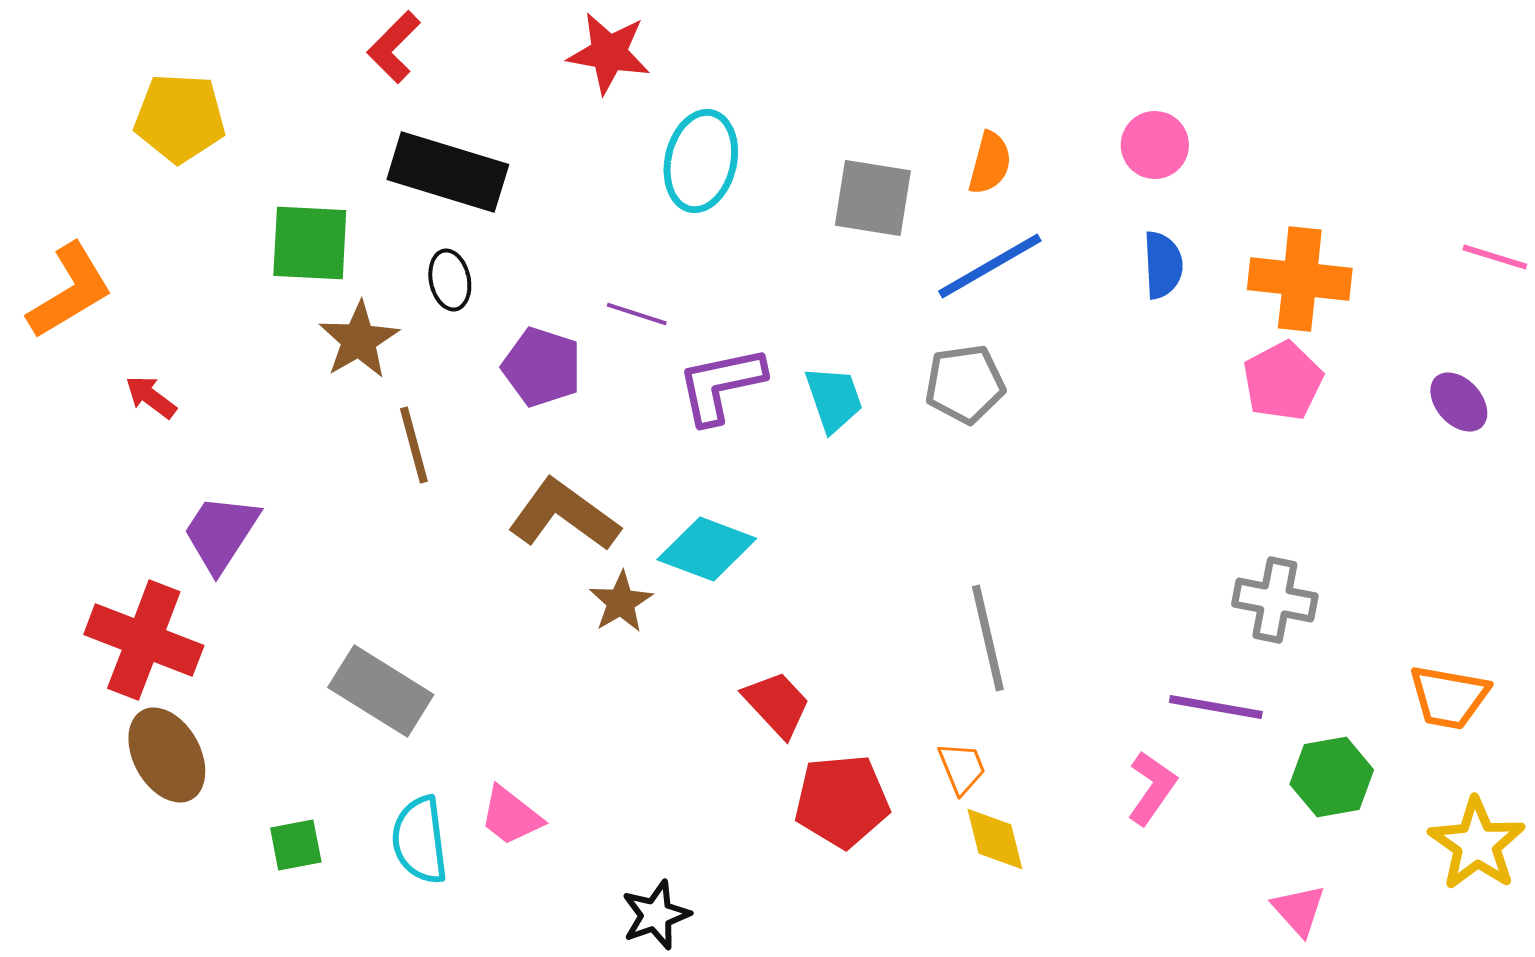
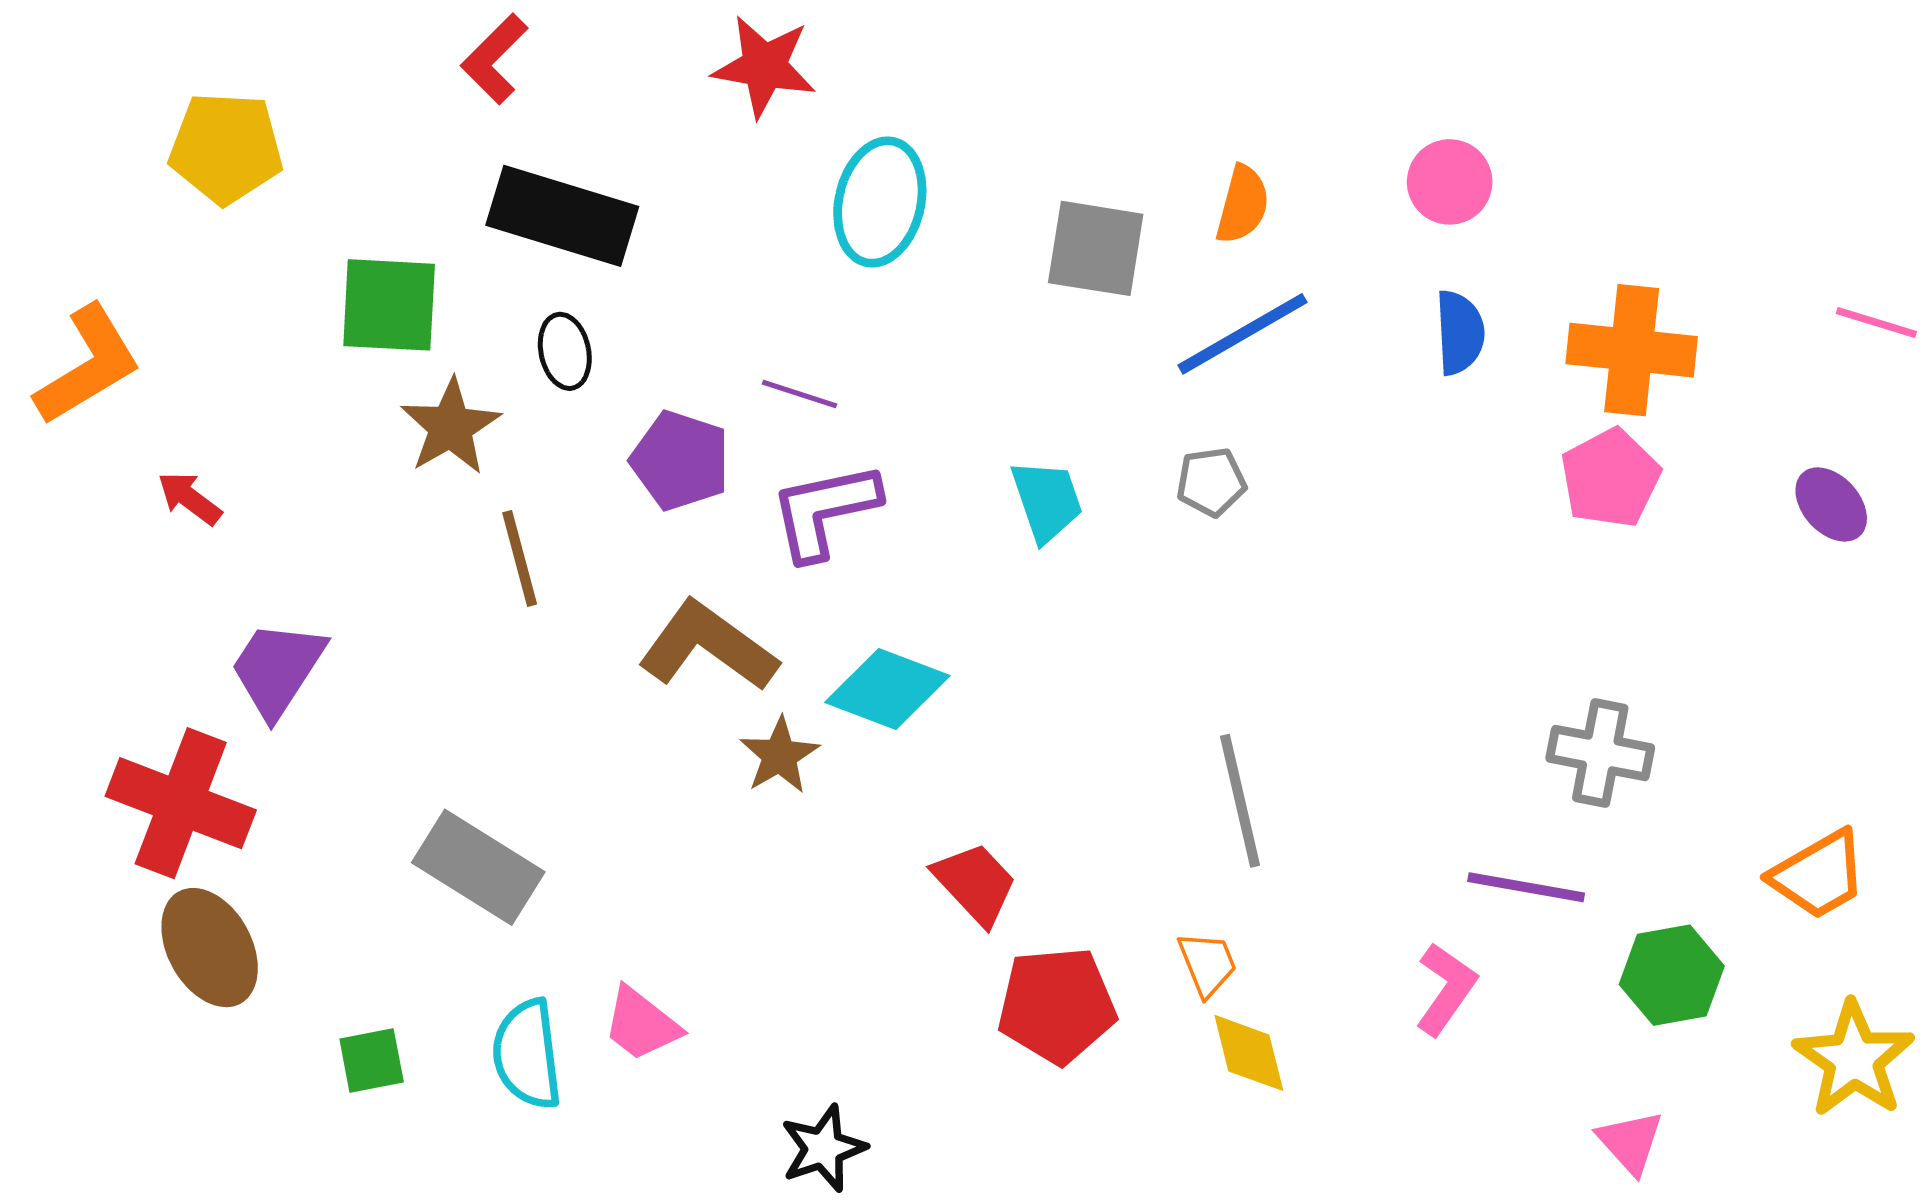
gray pentagon: (965, 384) -> (1211, 482), size x0.7
purple L-shape: (721, 385) -> (825, 511), moved
orange trapezoid: (1449, 697) -> (1819, 875), turned -40

